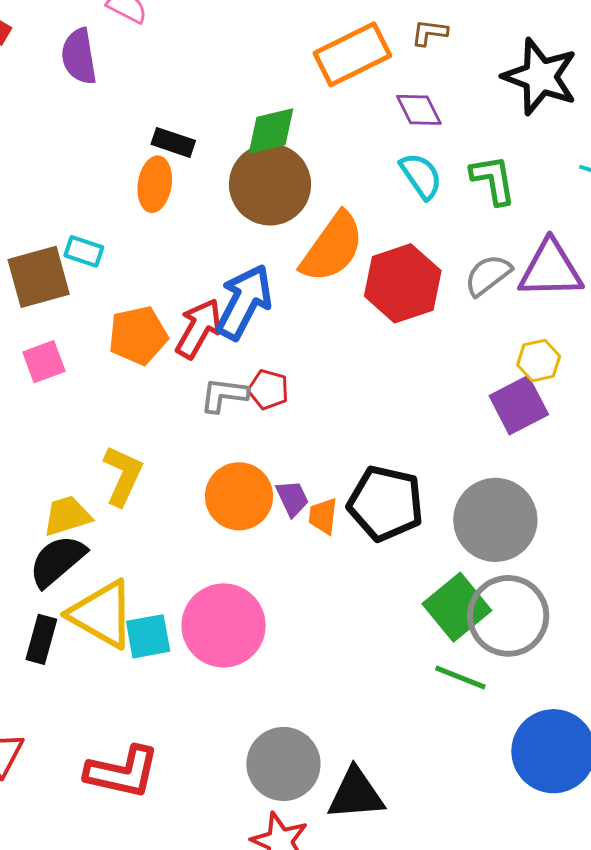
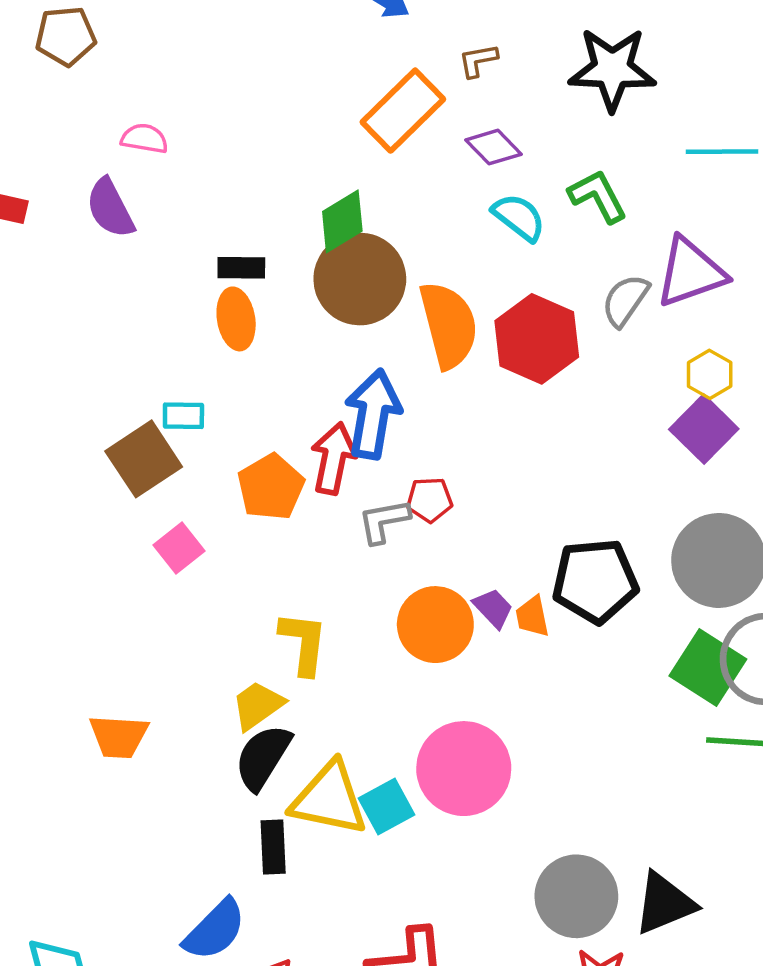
orange semicircle: (332, 247) -> (449, 325), turned -32

